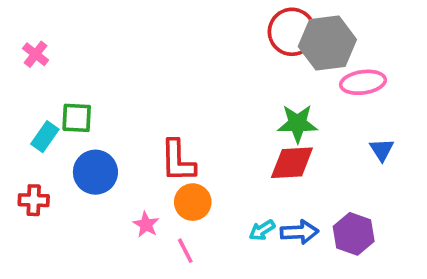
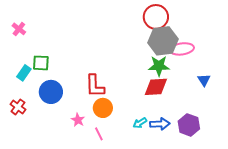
gray hexagon: (327, 43) -> (163, 41), moved
pink ellipse: (363, 82) -> (182, 49), moved
red cross: (34, 200) -> (18, 107), turned 35

